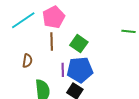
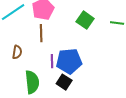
green square: (79, 44) -> (85, 20), moved

